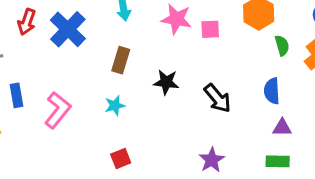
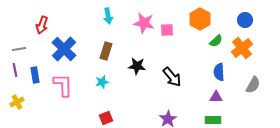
blue cross: (68, 29) -> (64, 49), moved
green semicircle: (282, 45) -> (216, 41), turned 64
blue semicircle: (272, 91) -> (219, 72), moved
pink L-shape: (58, 110) -> (63, 85), turned -40

